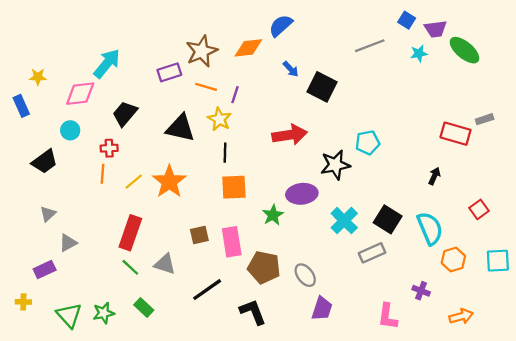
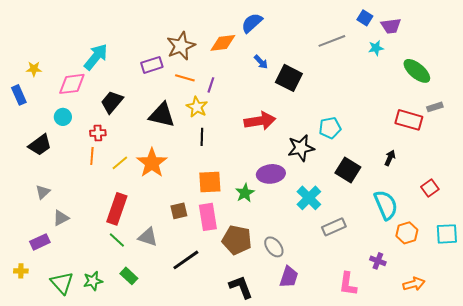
green ellipse: (464, 50) -> (417, 71), moved
orange square: (234, 187) -> (210, 182), moved
black square: (388, 219) -> (348, 170), moved
black L-shape: (253, 312) -> (241, 287), moved

